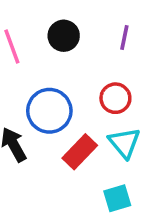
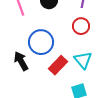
red circle: (115, 98) -> (81, 26), moved

